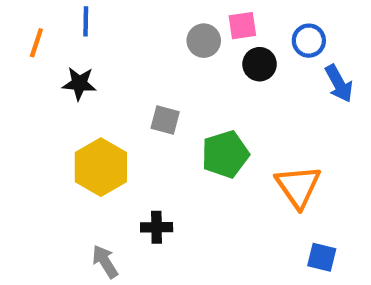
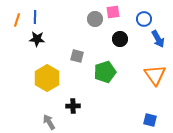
blue line: (86, 21) -> (35, 17), moved
black circle: (260, 64) -> (120, 39), moved
orange triangle: (298, 186) -> (155, 75), moved

